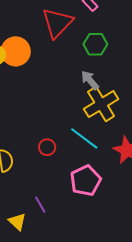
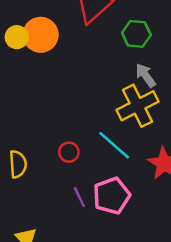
gray arrow: (90, 80) -> (146, 75), moved
purple line: (40, 205) -> (79, 197), moved

